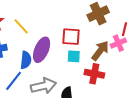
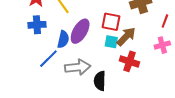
pink cross: (118, 43) -> (162, 45), moved
brown arrow: (100, 51) -> (126, 37), moved

